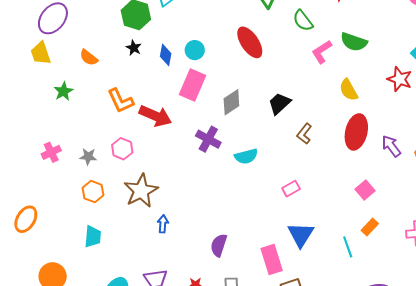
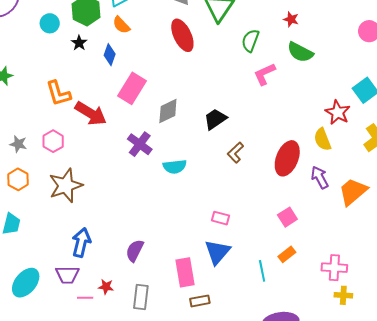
green semicircle: (303, 21) -> (250, 41), turned 50
red ellipse: (250, 42) -> (182, 35), moved
green semicircle: (354, 42) -> (300, 52), moved
cyan circle: (195, 50) -> (50, 23), moved
orange semicircle: (89, 58) -> (121, 25), moved
yellow semicircle: (349, 90) -> (322, 139), moved
pink rectangle: (291, 189) -> (221, 218), moved, turned 36
blue arrow: (163, 224) -> (81, 243), moved, size x1.6

